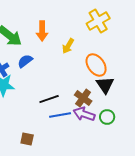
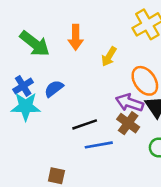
blue semicircle: (25, 61) -> (54, 89), moved
purple arrow: (84, 114) -> (129, 103), moved

